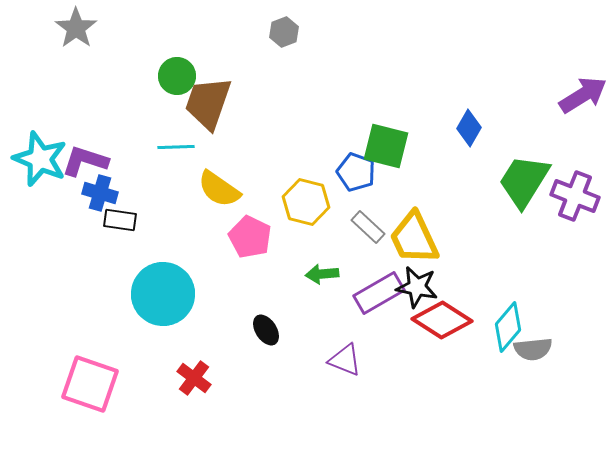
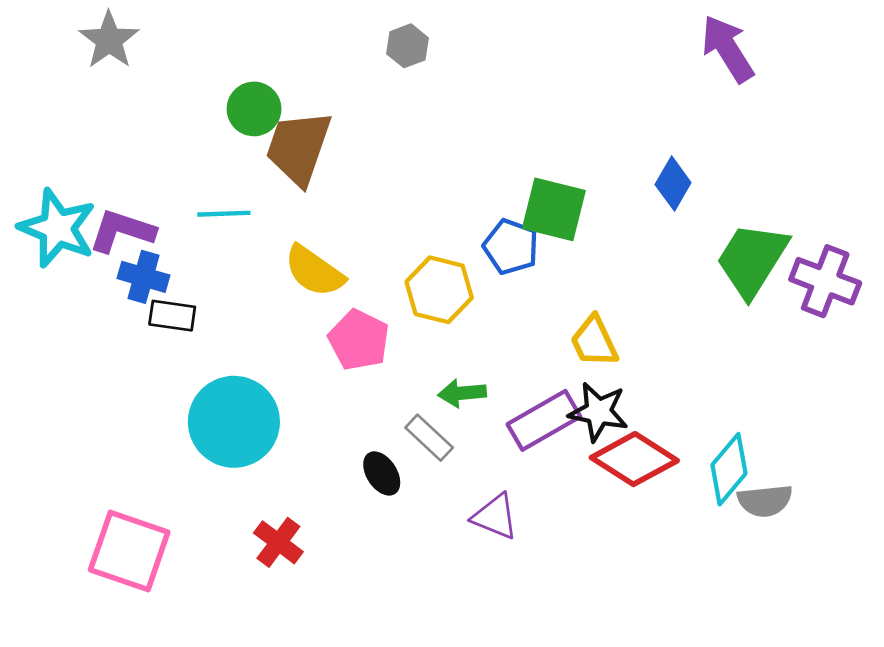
purple arrow: (583, 95) -> (728, 49), moved, turned -90
cyan line: (176, 147) -> (224, 214), moved
gray rectangle: (368, 227) -> (429, 438), moved
yellow trapezoid: (414, 238) -> (594, 341), size x0.7

